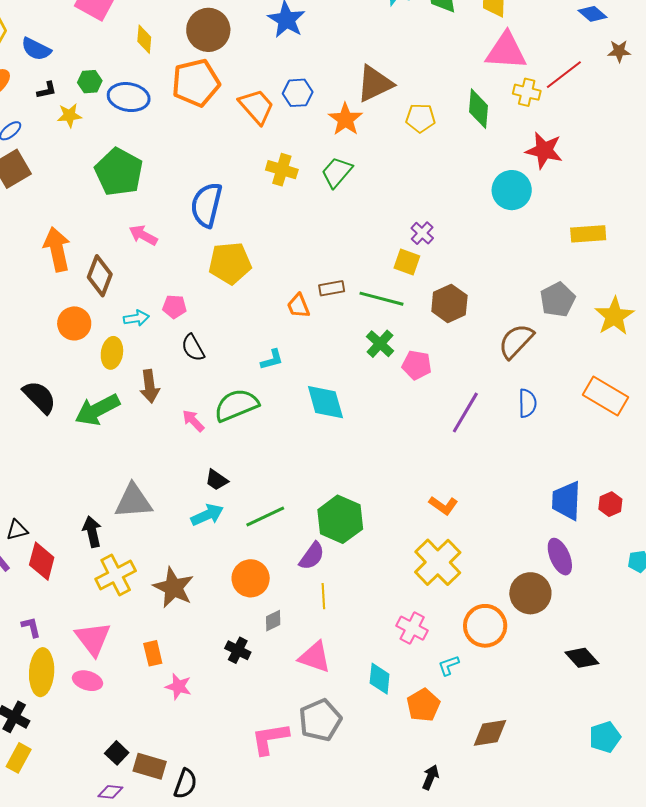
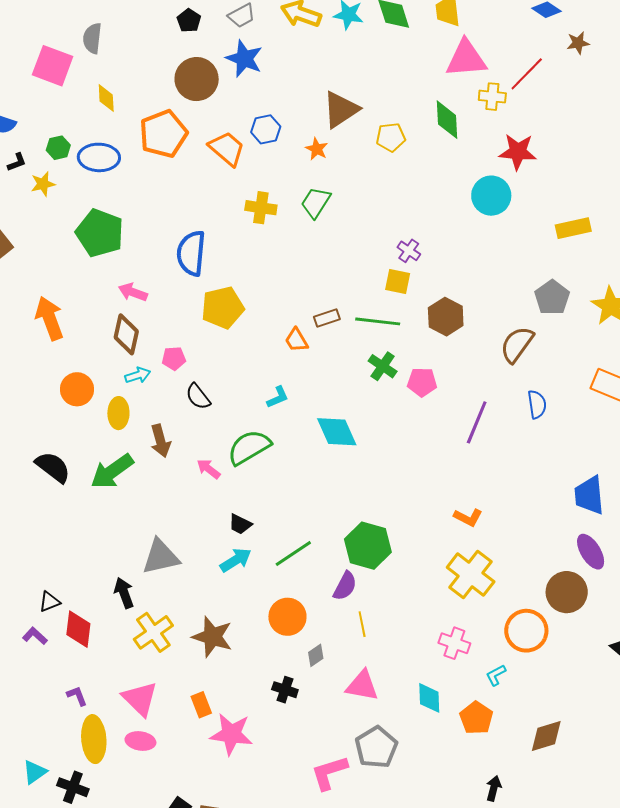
brown circle: (208, 30) -> (197, 79), moved
orange star: (345, 119) -> (317, 149), size x0.7
brown diamond: (100, 276) -> (126, 334), moved
pink star: (178, 687) -> (231, 734), size x1.6

